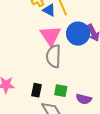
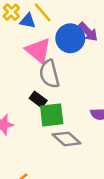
black rectangle: (37, 90) -> (38, 99), moved, turned -48
green square: (61, 91) -> (52, 115), moved, size x1.5

